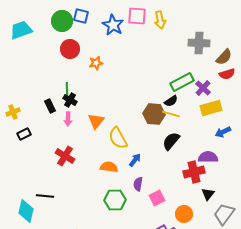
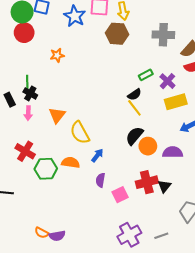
red circle: (70, 49) -> (24, 33), moved
green rectangle: (182, 82) -> (146, 75), size x0.6
brown hexagon: (154, 114) -> (117, 34), moved
yellow line: (171, 114) -> (134, 108), turned 36
red cross: (194, 172) -> (147, 182), moved
black triangle: (208, 194) -> (164, 186), moved
green hexagon: (115, 200) -> (46, 169), moved
orange circle: (184, 214) -> (148, 146), moved

